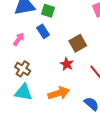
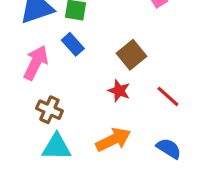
pink arrow: (19, 39) -> (36, 63), size x1.5

